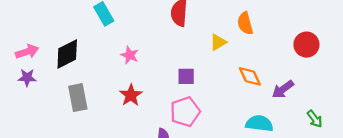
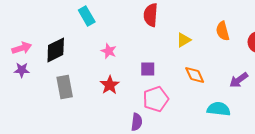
orange semicircle: (245, 23) -> (223, 31), moved
purple square: (186, 76) -> (148, 69), moved
orange diamond: (250, 76) -> (195, 75), moved

